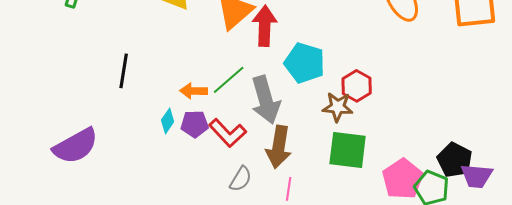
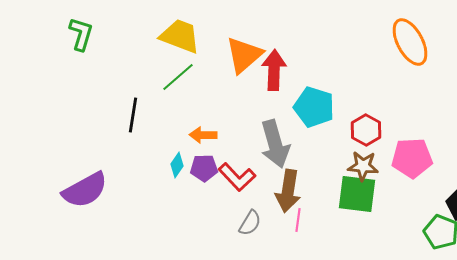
green line: (229, 80) -> (178, 77), moved
brown star: (338, 107) -> (363, 166), moved
pink pentagon: (403, 179) -> (412, 158), moved, turned 30
pink line: (289, 189) -> (298, 220), moved

